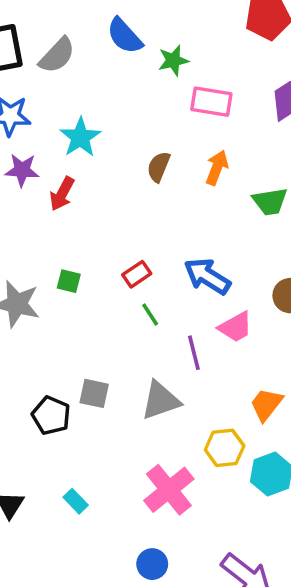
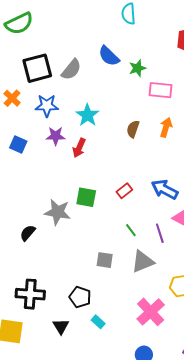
green square: (69, 281) -> (86, 197), size x1.5
green line: (150, 314) -> (131, 230), moved
black pentagon: (51, 415) -> (80, 297), moved

